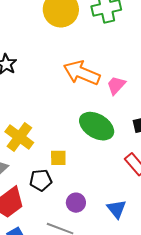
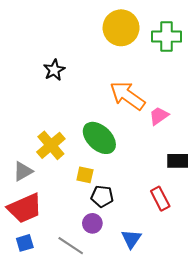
green ellipse: (97, 126) -> (99, 138), moved
black pentagon: (41, 180) -> (102, 196), moved

